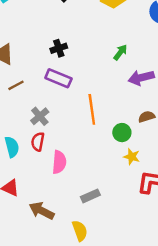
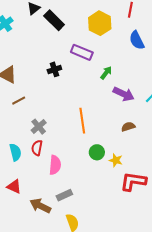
purple rectangle: (58, 78) -> (82, 52), moved
purple arrow: (141, 78) -> (124, 94), turned -140
green circle: (122, 133) -> (97, 152), moved
gray rectangle: (90, 196) -> (64, 195), moved

